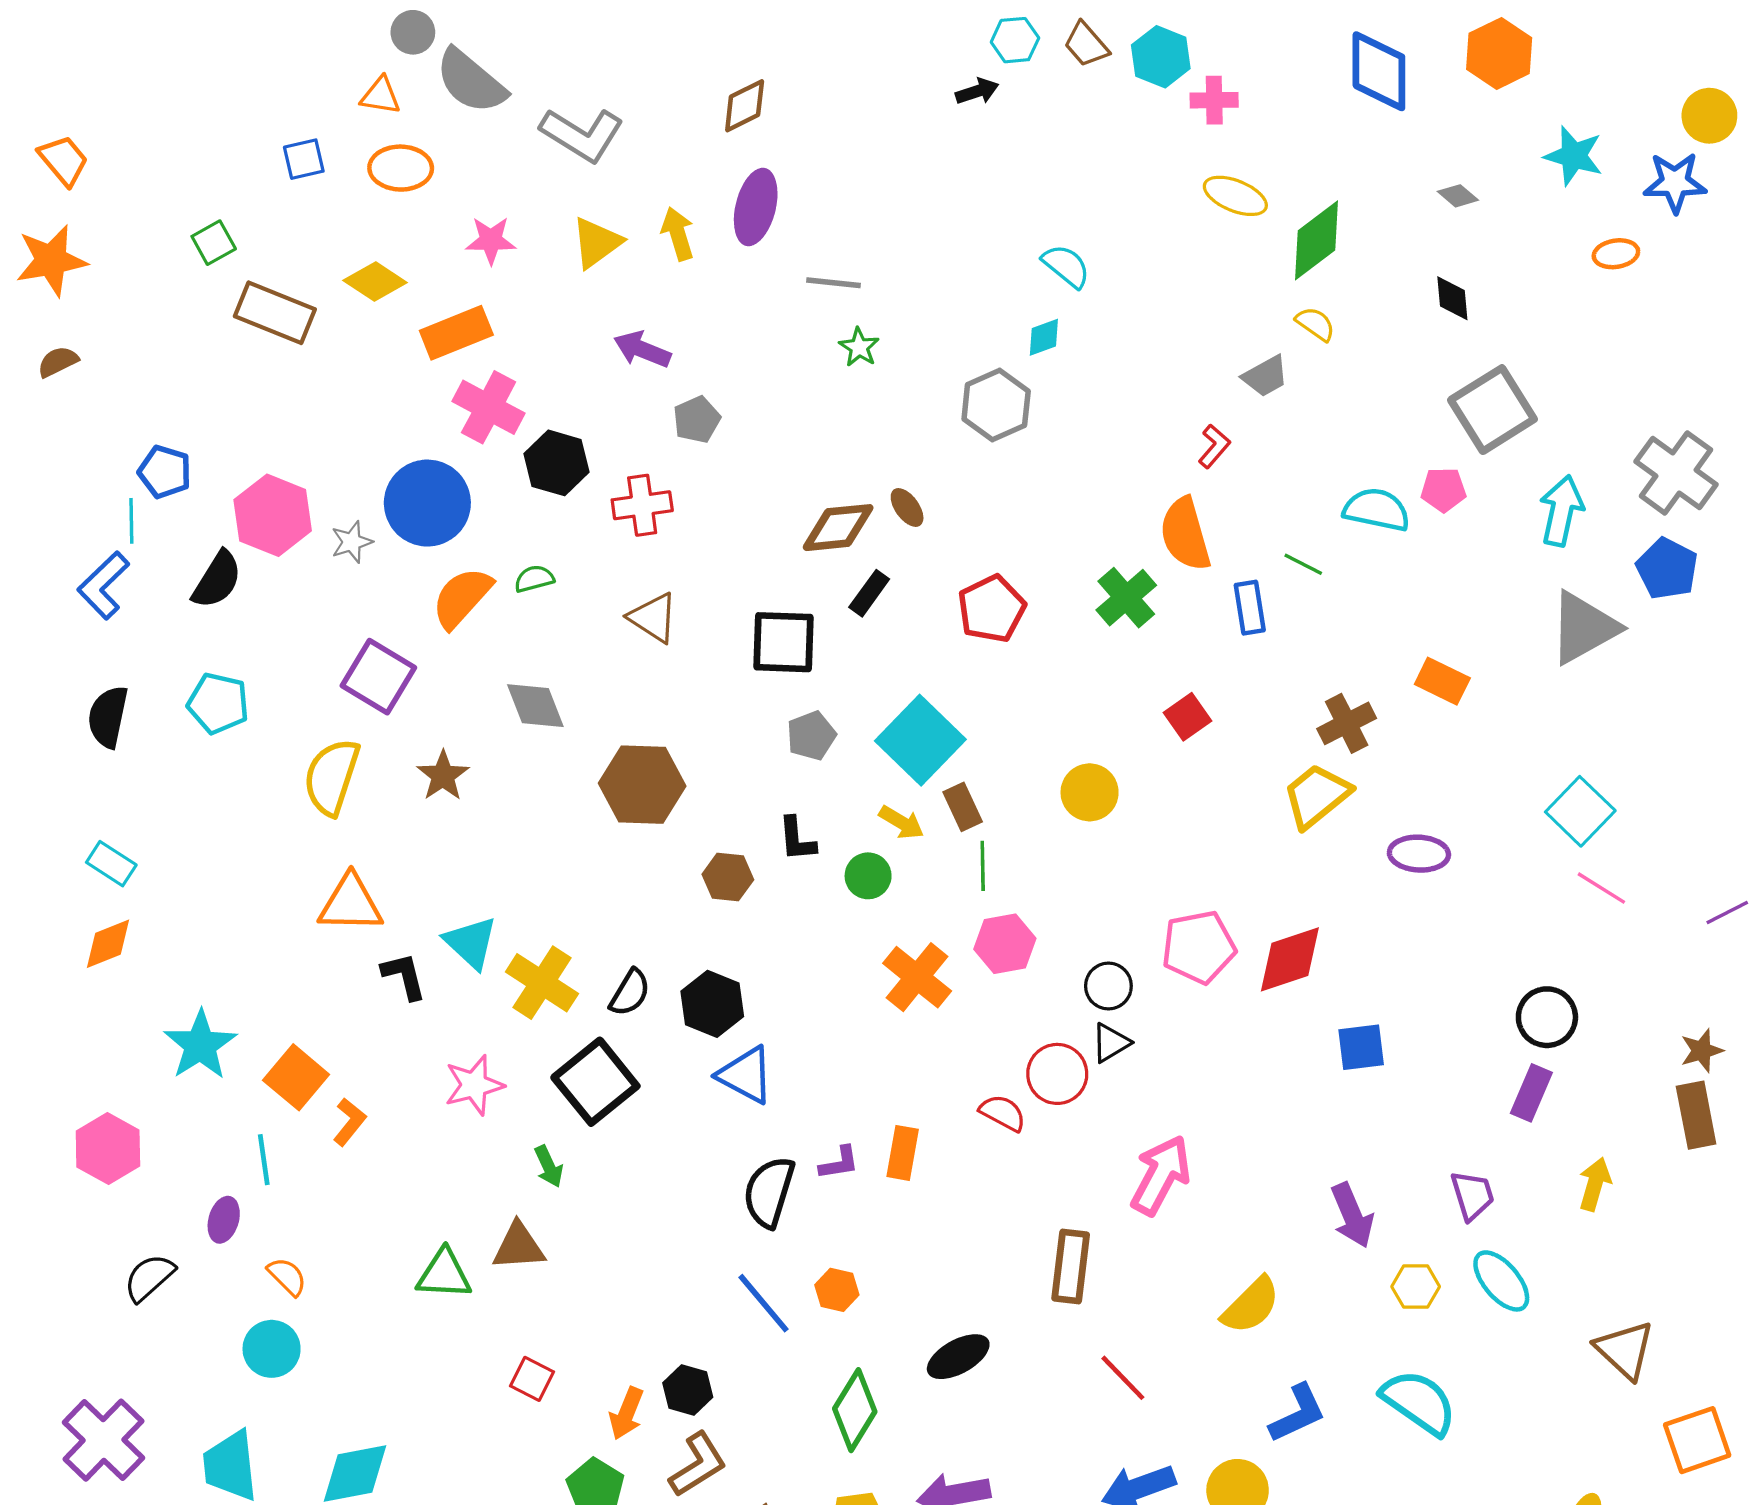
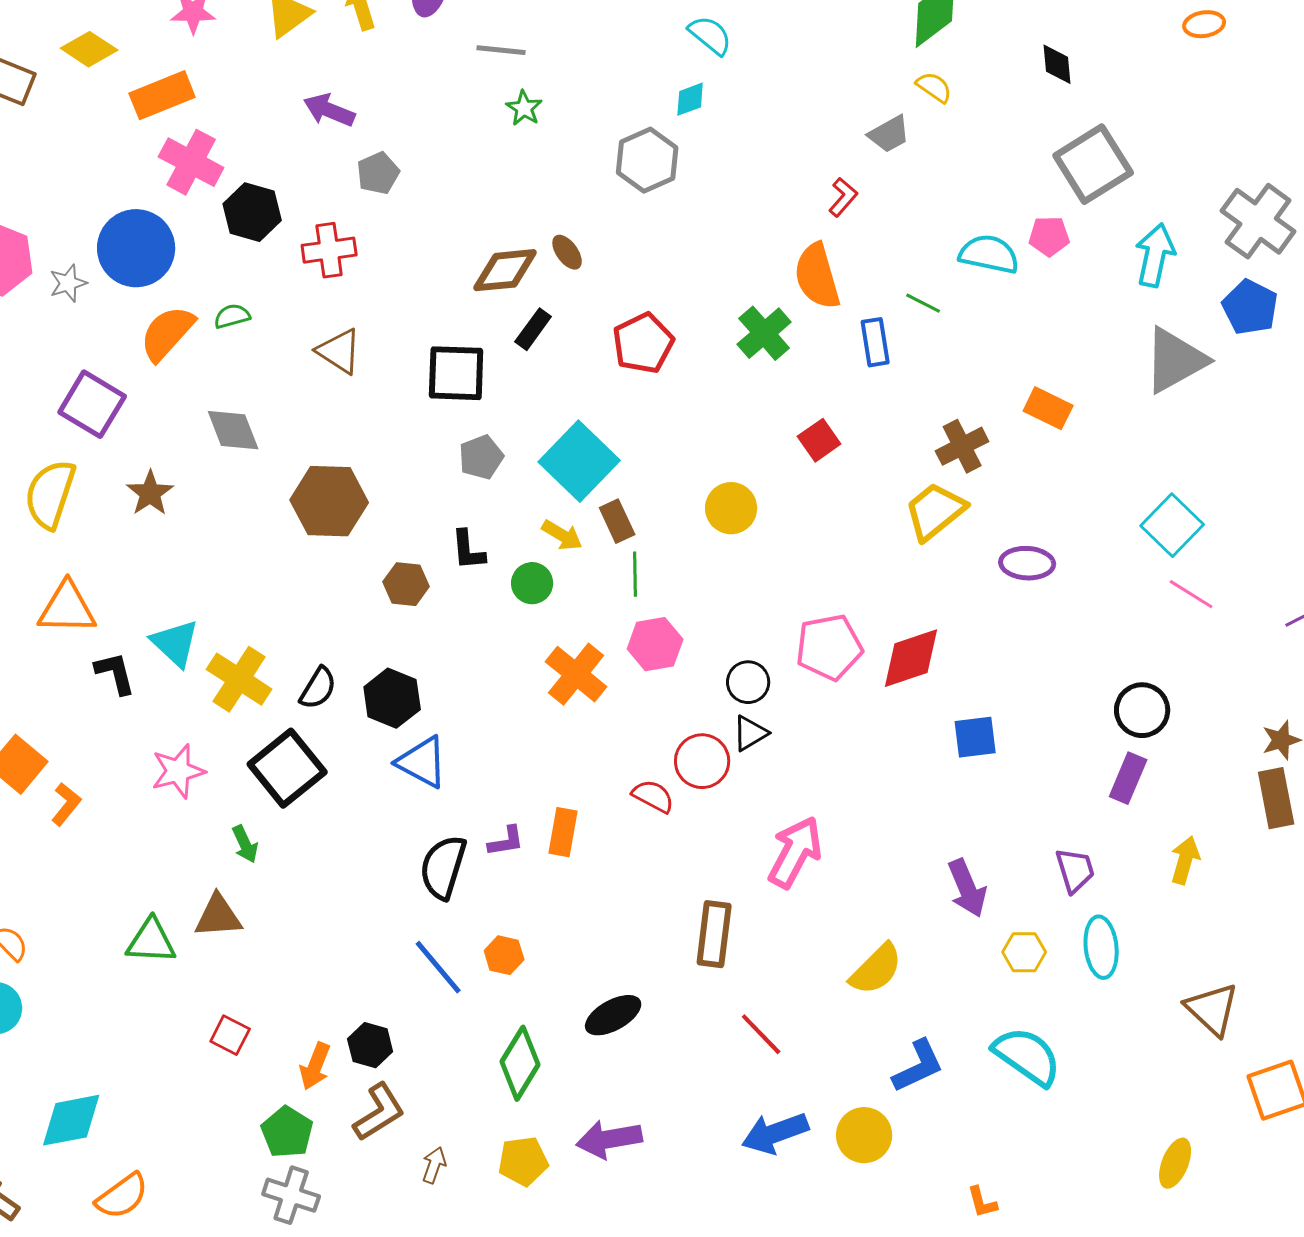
cyan ellipse: (1501, 1281) -> (1101, 947), turned 34

